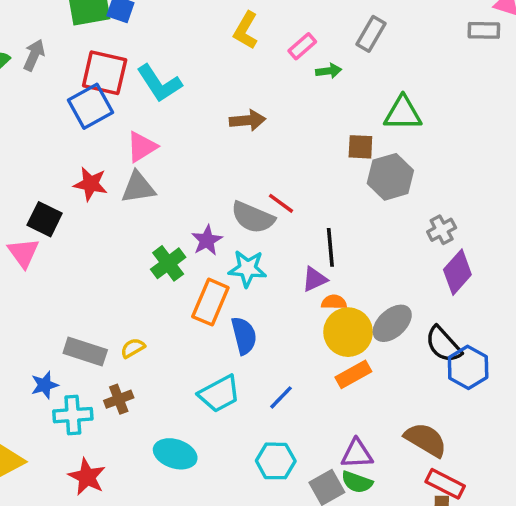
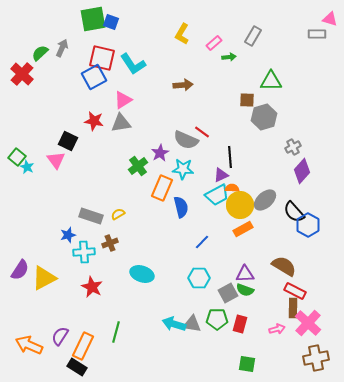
cyan trapezoid: (219, 394) -> (217, 195), moved

